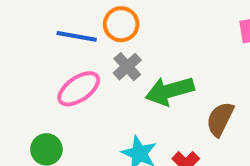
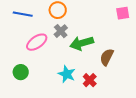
blue line: (77, 36) -> (23, 14), moved

